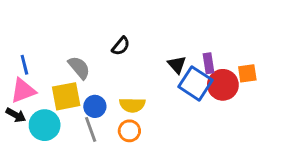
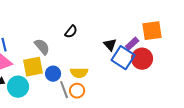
purple rectangle: (208, 63) -> (132, 44), turned 56
orange square: (247, 73) -> (152, 31), moved, size x1.5
gray line: (91, 129) -> (64, 90), moved

